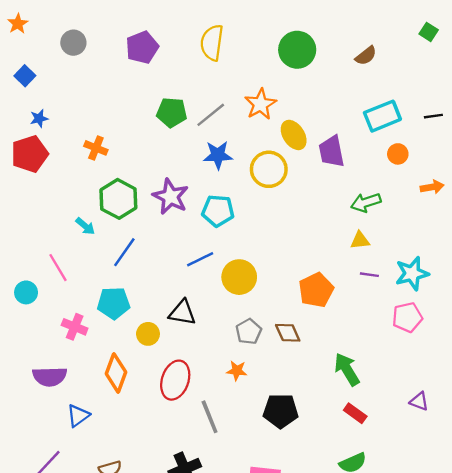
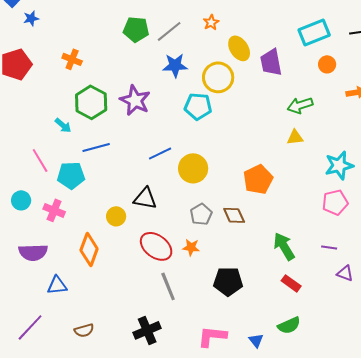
orange star: (260, 104) -> (211, 22), size x0.6
blue star: (39, 118) -> (31, 18), moved
cyan pentagon: (218, 211) -> (198, 106), moved
blue line: (124, 252) -> (96, 147), turned 40
purple line: (369, 275) -> (329, 247), moved
cyan circle: (26, 292) -> (21, 200), moved
cyan pentagon: (114, 303) -> (71, 175), moved
red ellipse: (175, 380) -> (156, 246), moved, turned -72
blue triangle: (78, 416) -> (57, 285), turned 30

